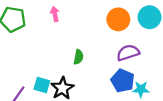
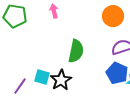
green semicircle: (79, 57) -> (76, 51), size x1.6

